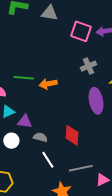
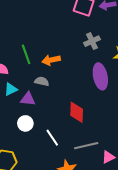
green line: (24, 78) -> (26, 54), turned 66
gray semicircle: (40, 137) -> (42, 81), moved
white circle: (11, 141) -> (25, 123), moved

